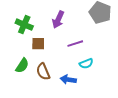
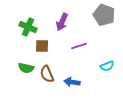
cyan semicircle: (86, 64) -> (107, 66), moved
green semicircle: (22, 66) -> (26, 68), turned 70

